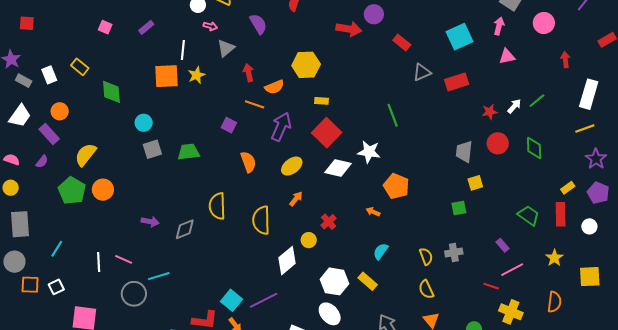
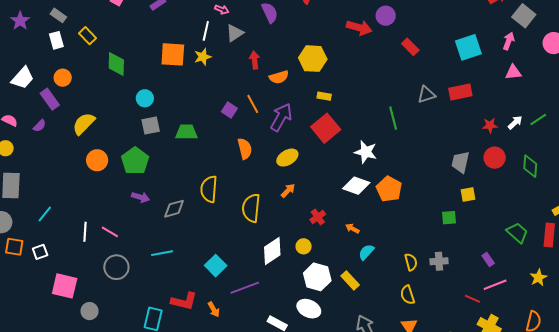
white line: (183, 50) -> (206, 31), moved
gray triangle: (422, 72) -> (426, 95), moved
gray rectangle: (24, 81) -> (58, 15), moved
orange line: (255, 104) -> (253, 104), moved, turned 36
white diamond: (338, 168) -> (356, 186), moved
green pentagon: (72, 191) -> (135, 161), moved
orange arrow: (373, 212) -> (352, 228), moved
yellow circle: (309, 240) -> (304, 246), moved
cyan line: (159, 276) -> (162, 253), moved
cyan square: (232, 300) -> (216, 266), moved
white ellipse: (330, 314) -> (309, 309), turned -30

